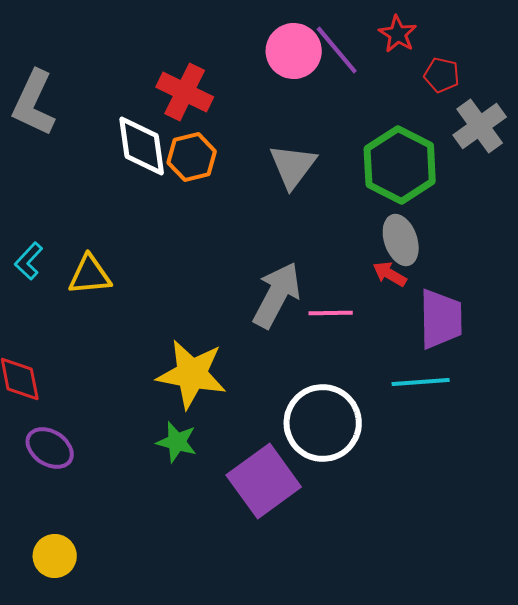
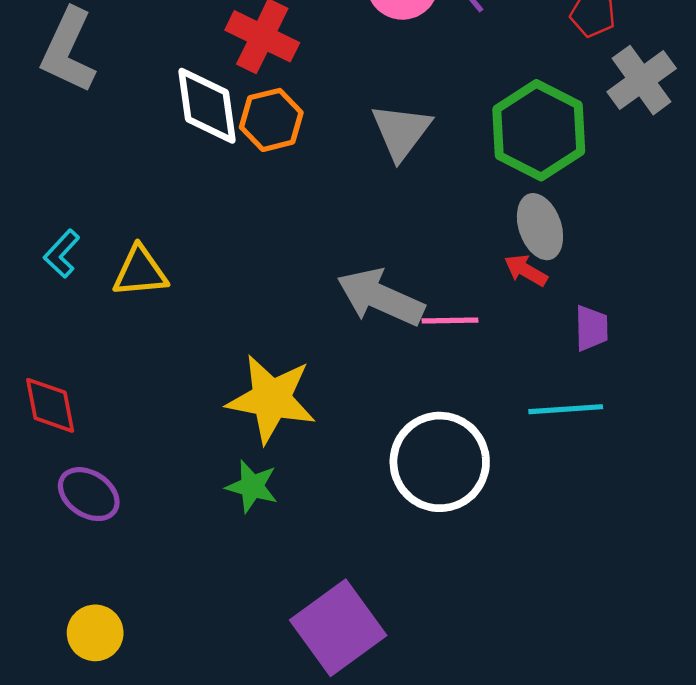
gray arrow: (277, 295) -> (381, 297), turned -94
purple trapezoid: (441, 319) -> (591, 328), size x0.6
purple square: (264, 481) -> (338, 628), moved

